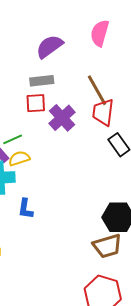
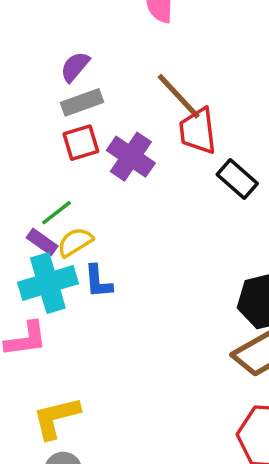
purple semicircle: (49, 46) -> (75, 67), moved, size x0.7
blue L-shape: (25, 209) -> (98, 281), moved

